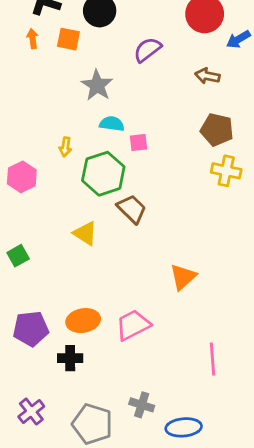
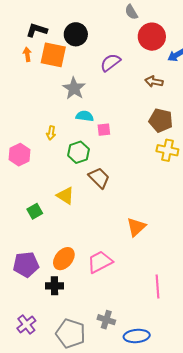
orange square: (68, 39) -> (53, 55), size x1.5
green hexagon: (103, 174) -> (78, 152), size x0.7
green square: (18, 256) -> (35, 211), moved
orange ellipse: (83, 321) -> (64, 259), turned -40

